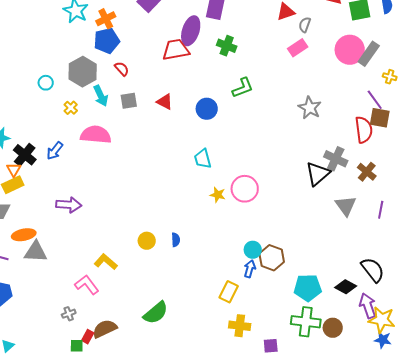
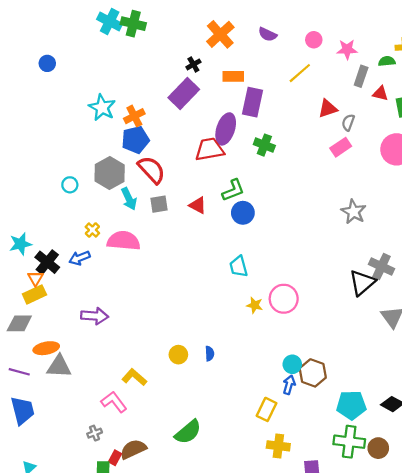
red semicircle: (122, 69) -> (152, 170), size x1.8
green L-shape: (243, 88) -> (233, 190), moved
yellow cross: (71, 108) -> (92, 230), moved
blue arrow: (55, 151) -> (80, 258), turned 30

